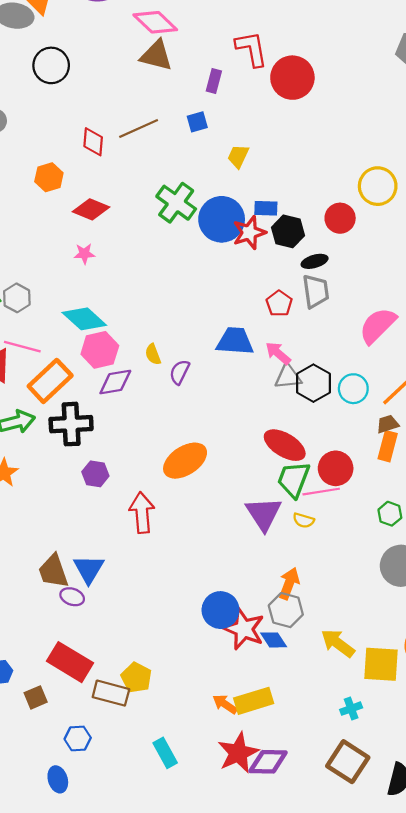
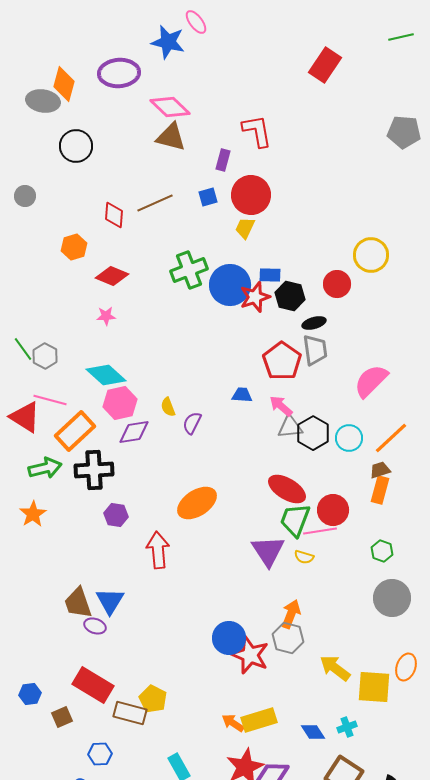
red circle: (292, 78) -> (251, 195), moved
green cross: (176, 203) -> (189, 270), turned 33
red pentagon: (279, 303) -> (282, 361), size x1.6
blue trapezoid: (235, 341) -> (242, 395), size x0.6
blue diamond: (274, 640) -> (313, 732), moved

